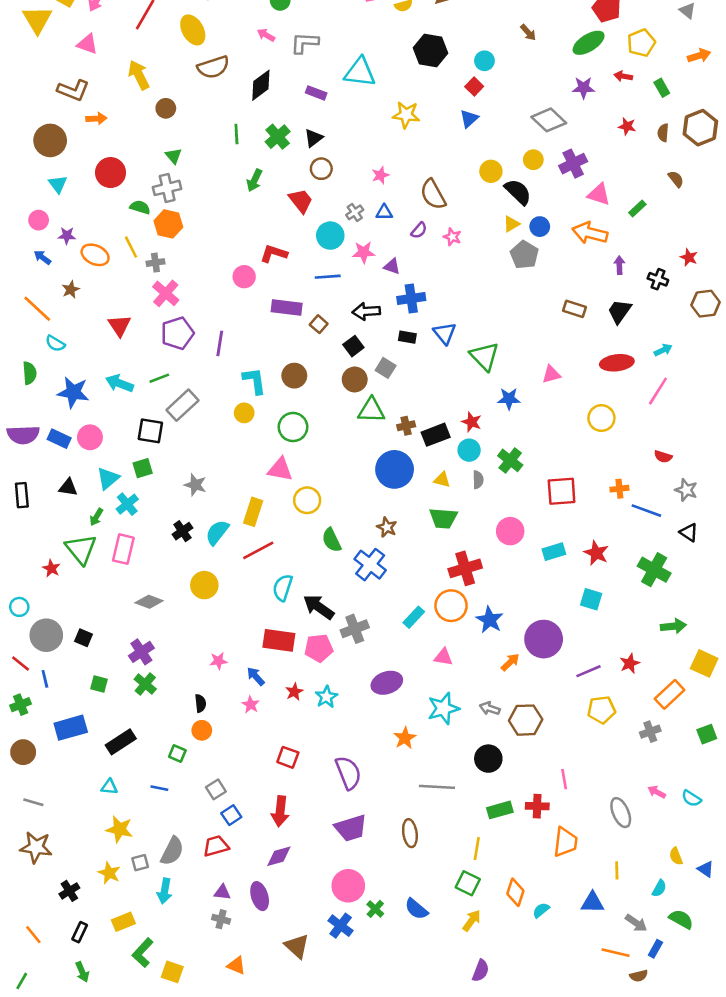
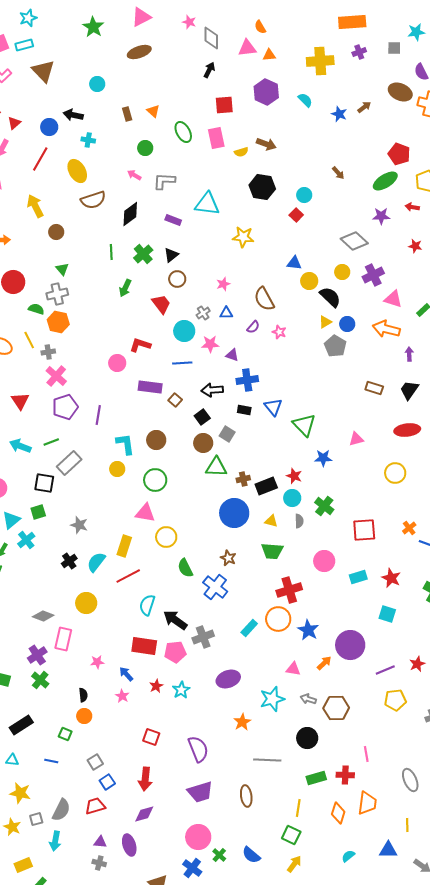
blue triangle: (469, 119) -> (294, 263), moved, turned 49
orange cross: (619, 489) -> (409, 528), turned -32
pink rectangle: (123, 549) -> (63, 639), moved
pink triangle: (443, 657) -> (293, 669), moved
orange diamond: (515, 892) -> (338, 813), moved

